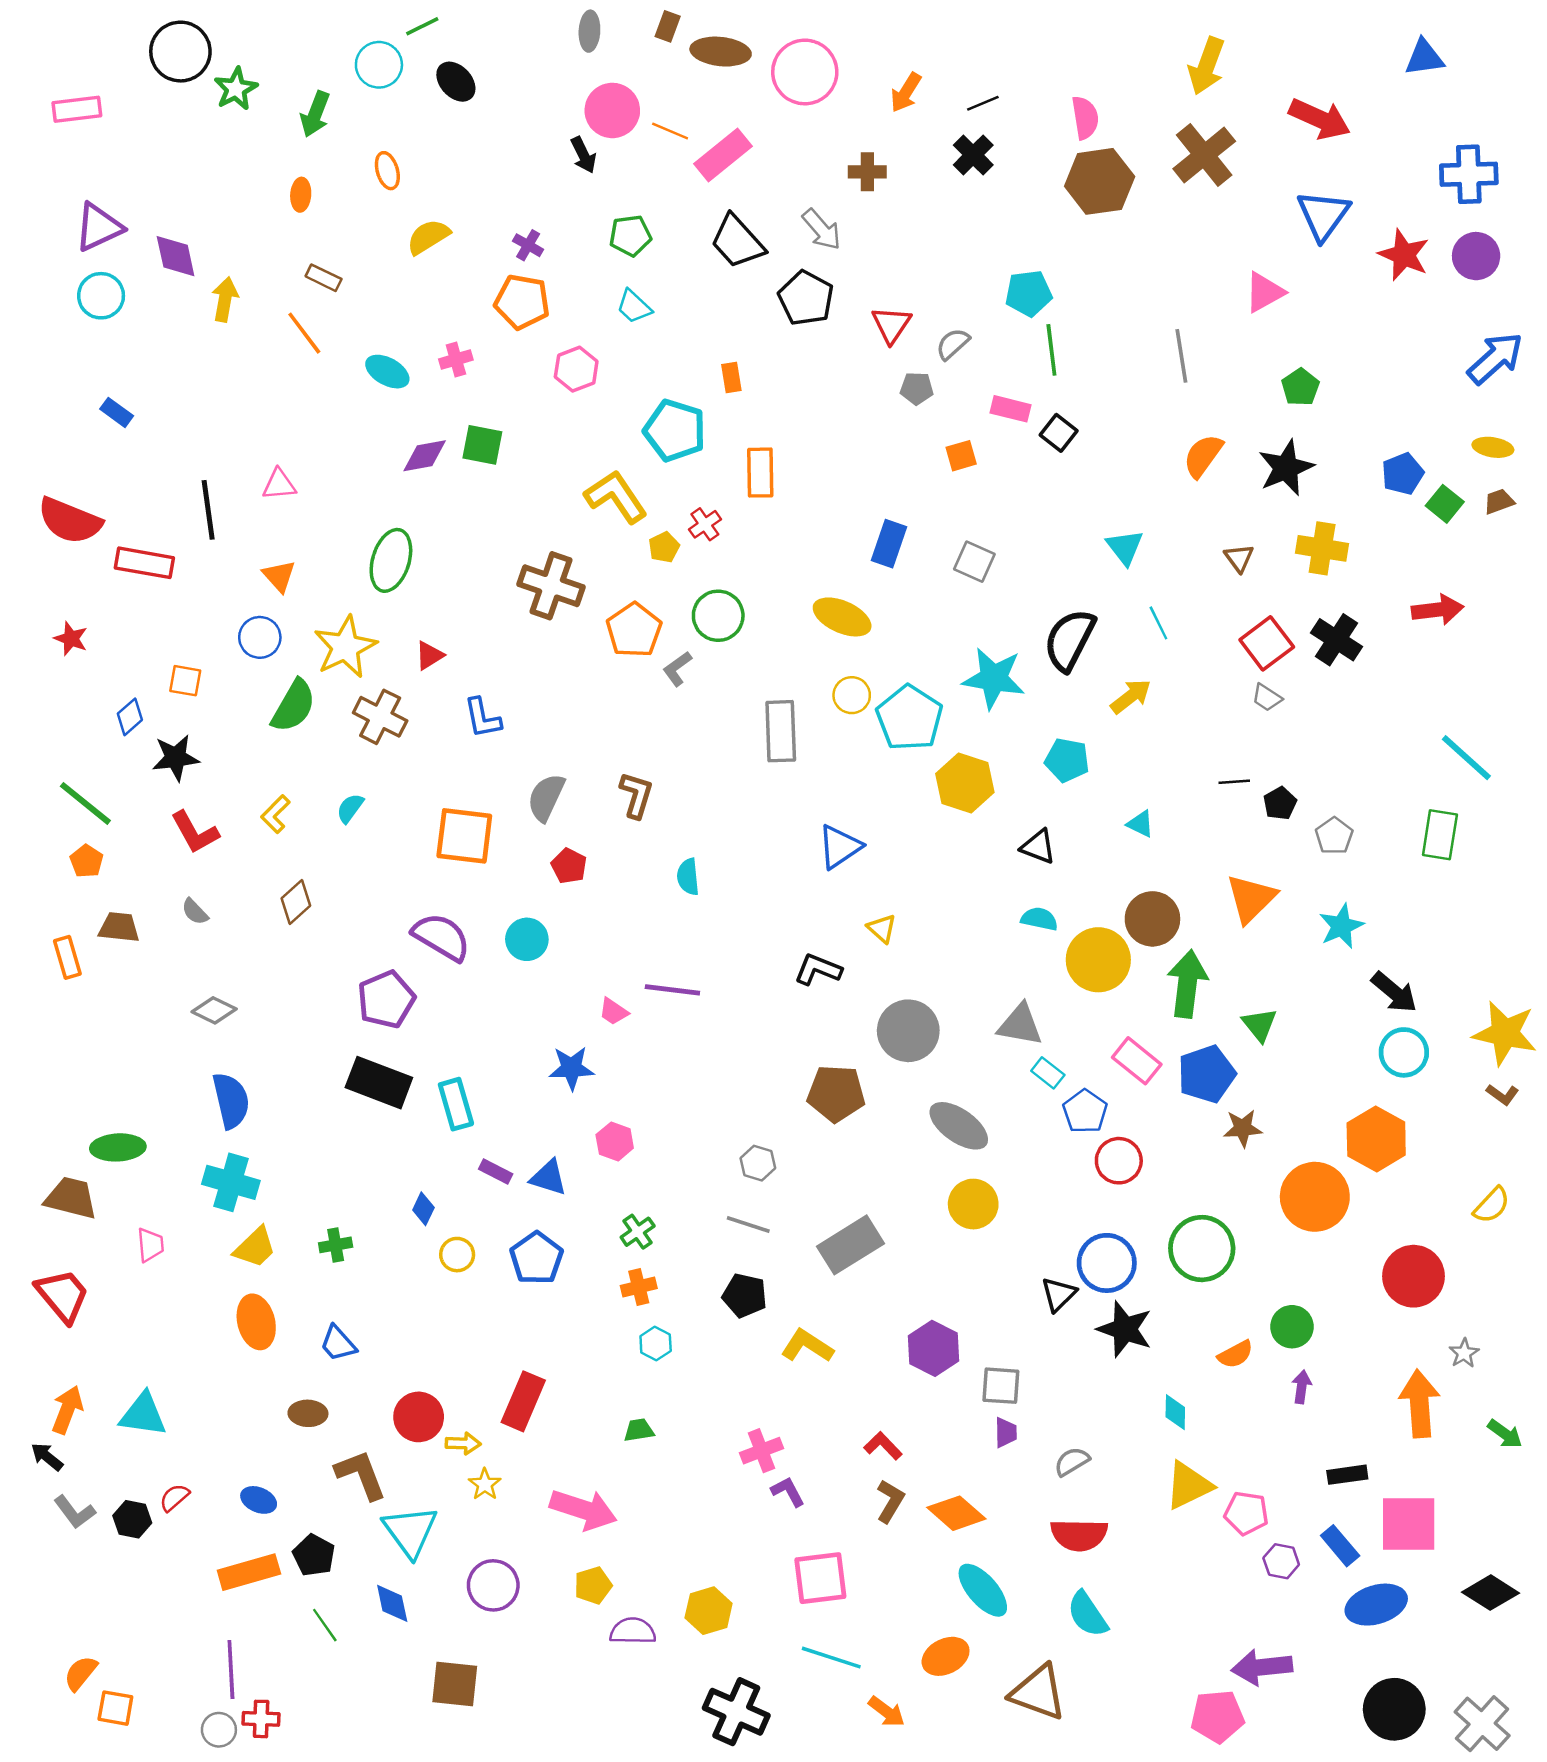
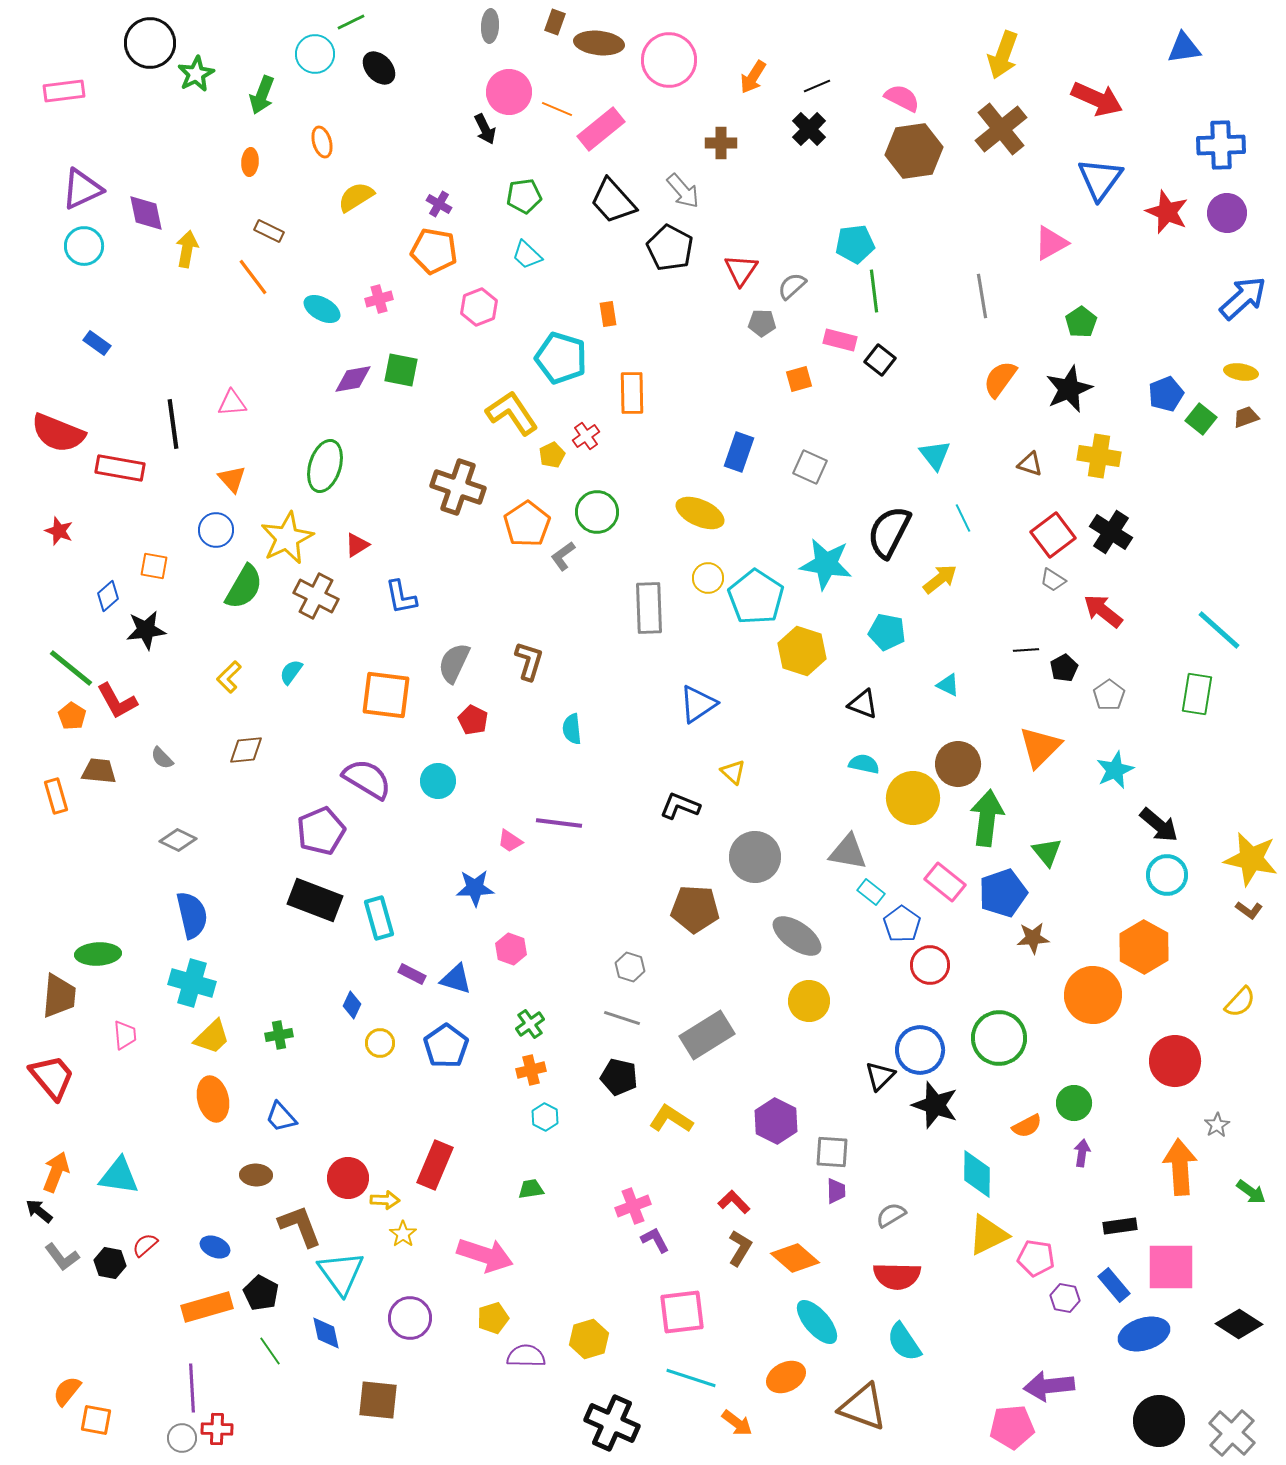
pink semicircle: (1085, 118) -> (902, 98), turned -54
brown triangle: (1239, 558) -> (1030, 464), turned -36
red arrow: (1438, 610) -> (1103, 611), moved, turned -135
red L-shape: (195, 832) -> (117, 701), moved
brown diamond: (296, 902) -> (246, 750), turned 36
brown trapezoid: (71, 1198) -> (59, 996), turned 81
cyan diamond: (1175, 1412) -> (977, 1174), size x1.6

